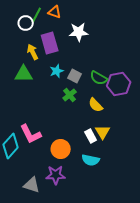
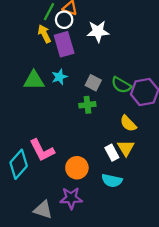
white circle: (26, 23) -> (64, 20), moved
yellow arrow: (33, 52) -> (44, 34), moved
cyan star: (57, 71) -> (59, 77), moved
green cross: (70, 95) -> (87, 105), turned 32
yellow semicircle: (96, 105) -> (128, 123), moved

